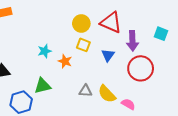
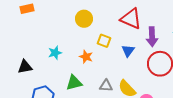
yellow circle: (81, 23) -> (84, 19), moved
cyan star: (45, 51) -> (55, 53), moved
green triangle: (43, 86) -> (74, 83), moved

